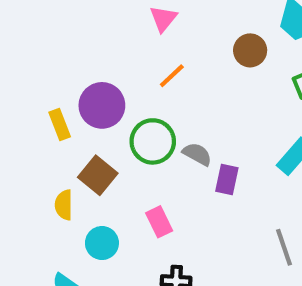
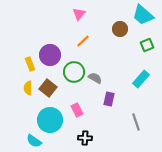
purple rectangle: (227, 180) -> (109, 99), moved
yellow semicircle: (64, 205) -> (28, 88), moved
cyan circle: (102, 243) -> (50, 120), size x1.6

